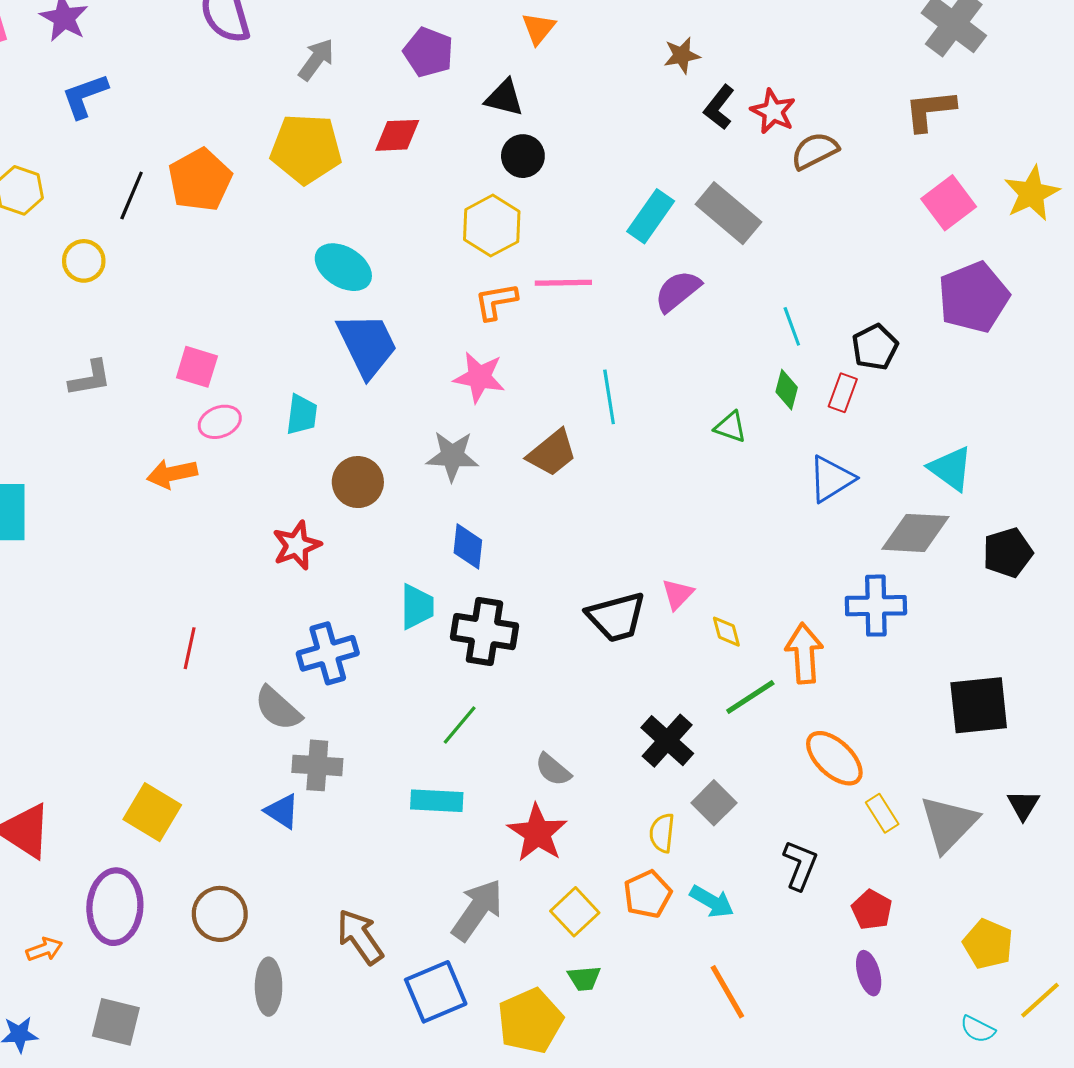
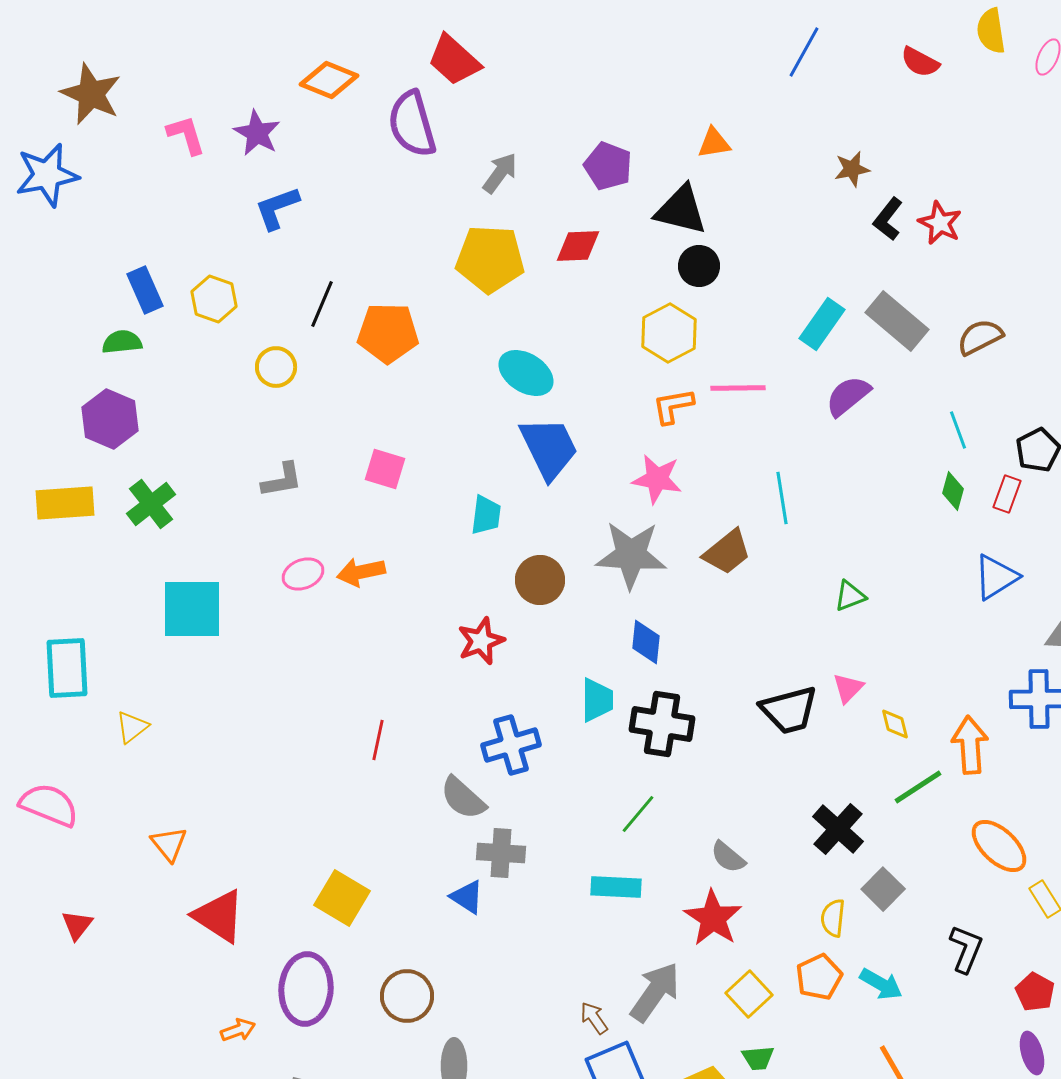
orange triangle: (538, 28) -> (714, 143), turned 42
black triangle: (504, 98) -> (681, 210), size x1.4
brown semicircle: (815, 151) -> (980, 337), moved
orange pentagon: (200, 180) -> (388, 333), moved, turned 30
pink ellipse: (220, 422) -> (303, 574), moved
green triangle: (731, 427) -> (850, 596), moved, turned -40
gray star: (452, 456) -> (631, 555), size x1.4
brown arrow: (360, 937) -> (594, 1018), moved, size x0.6

